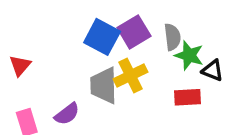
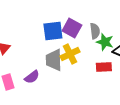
purple square: (134, 32) -> (72, 28), turned -30
blue square: (102, 37) -> (53, 31), turned -35

